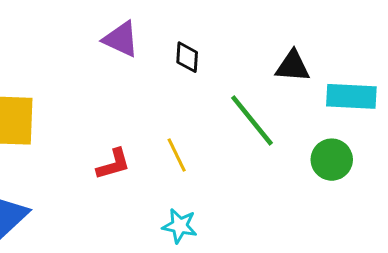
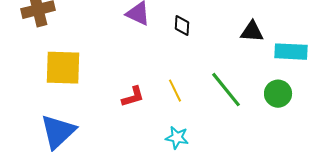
green line: (252, 120) -> (226, 90), moved

